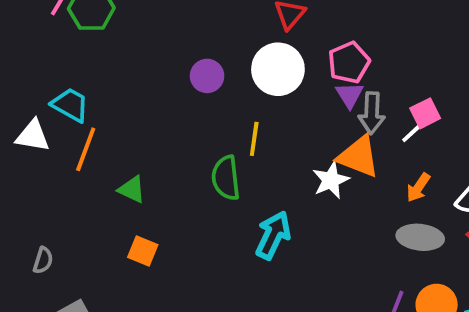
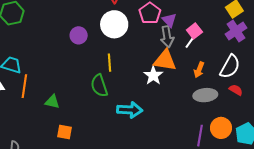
purple triangle: (349, 95) -> (169, 20), moved
cyan arrow: (273, 235) -> (130, 110), turned 80

